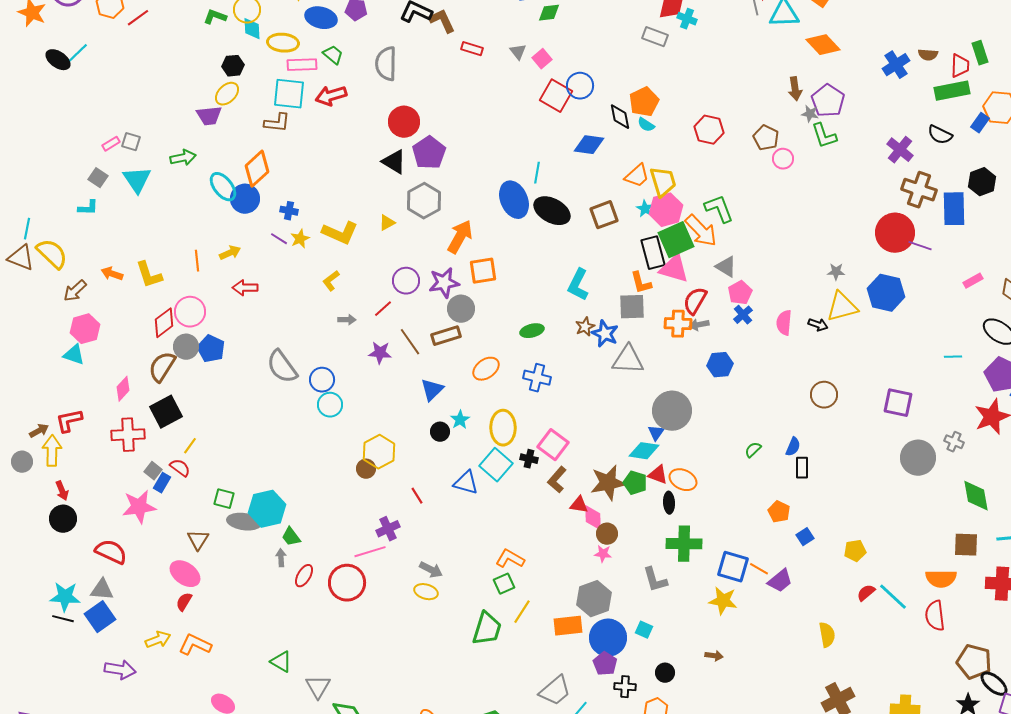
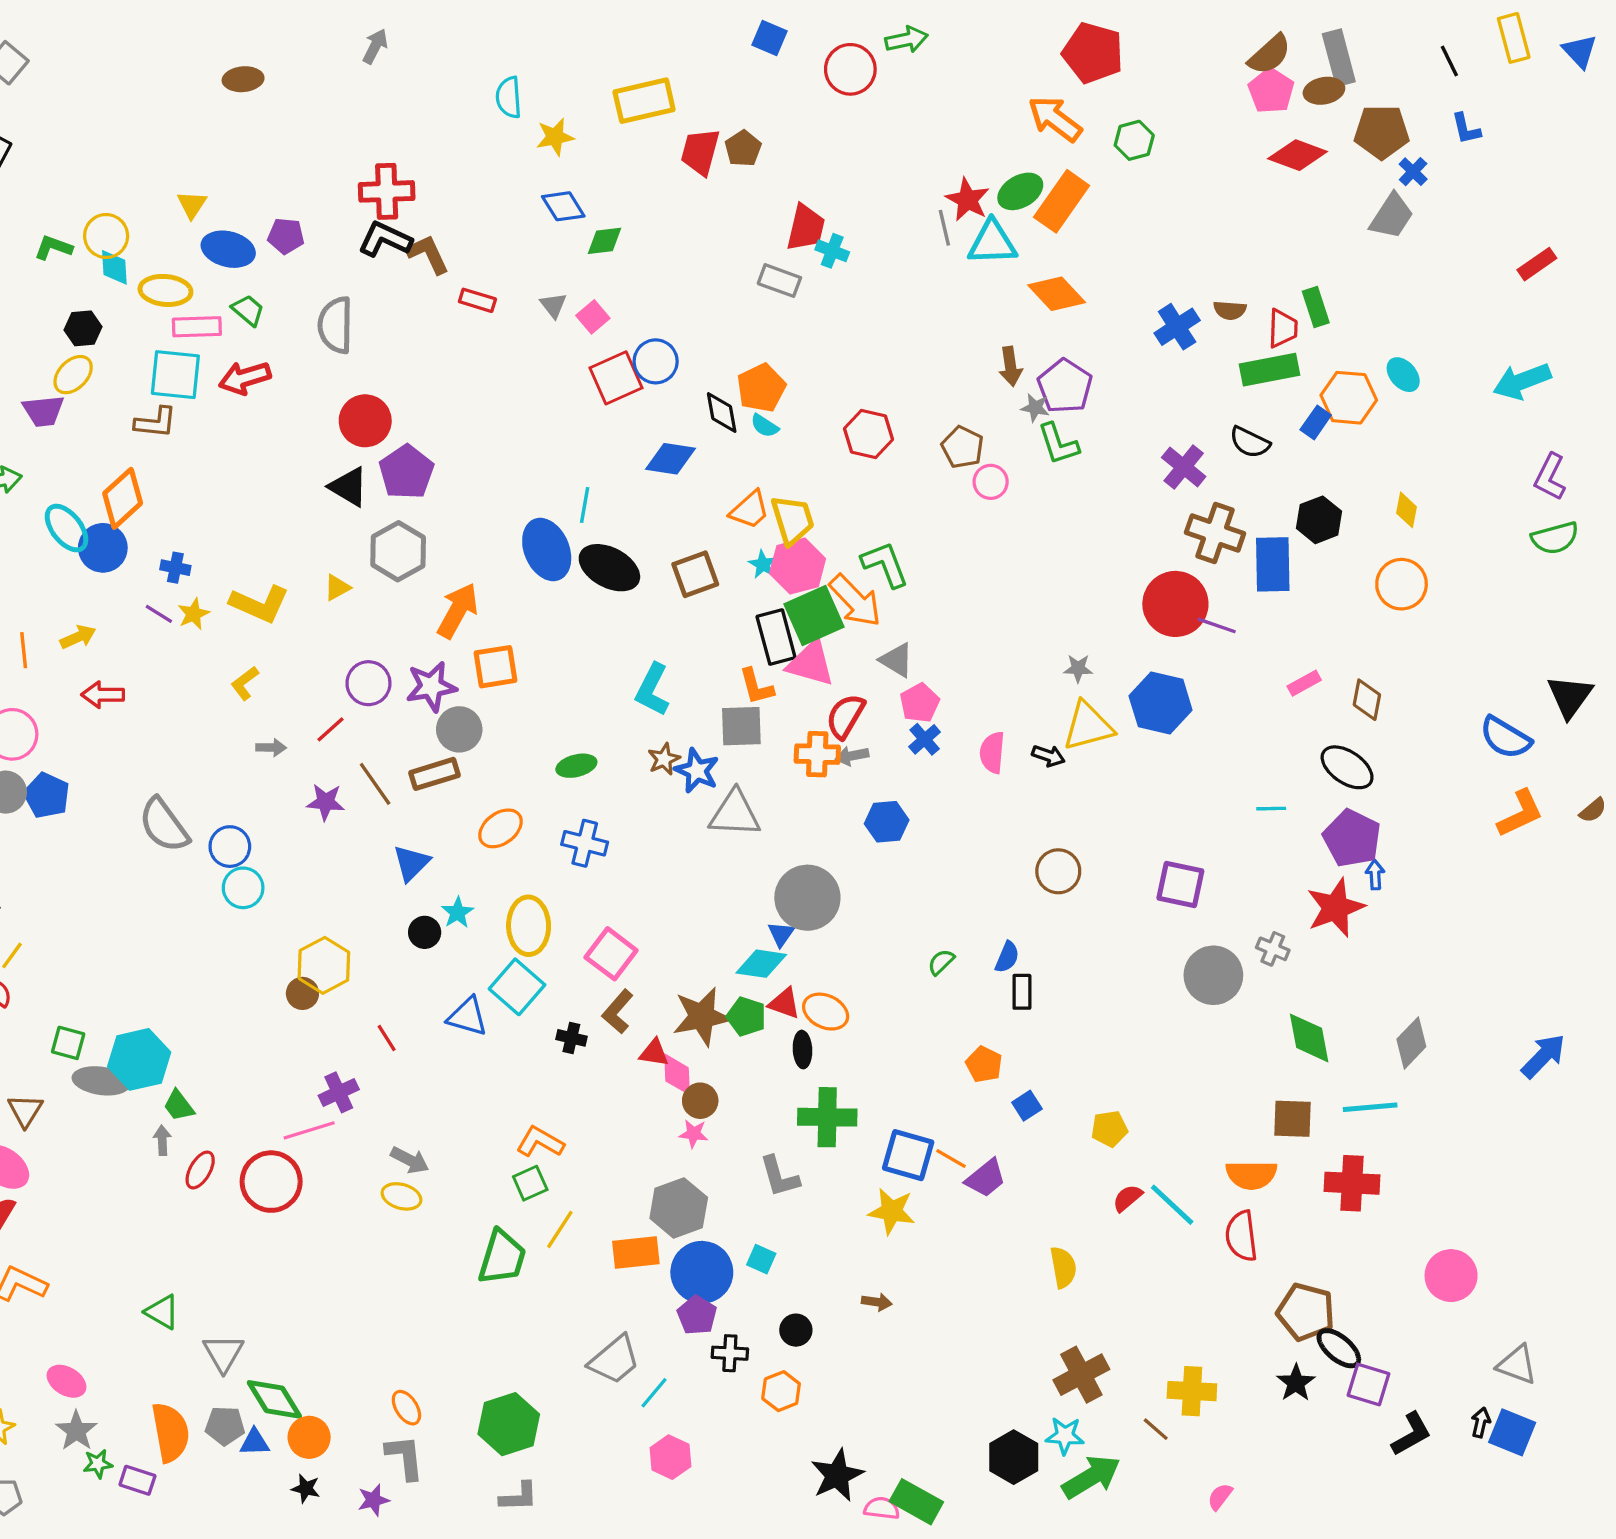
red square: (556, 96) -> (616, 378), turned 36
black cross: (529, 459) -> (571, 1038), moved

